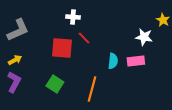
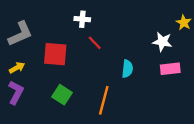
red square: (62, 48) -> (55, 54), moved
pink rectangle: (136, 61) -> (170, 69), moved

